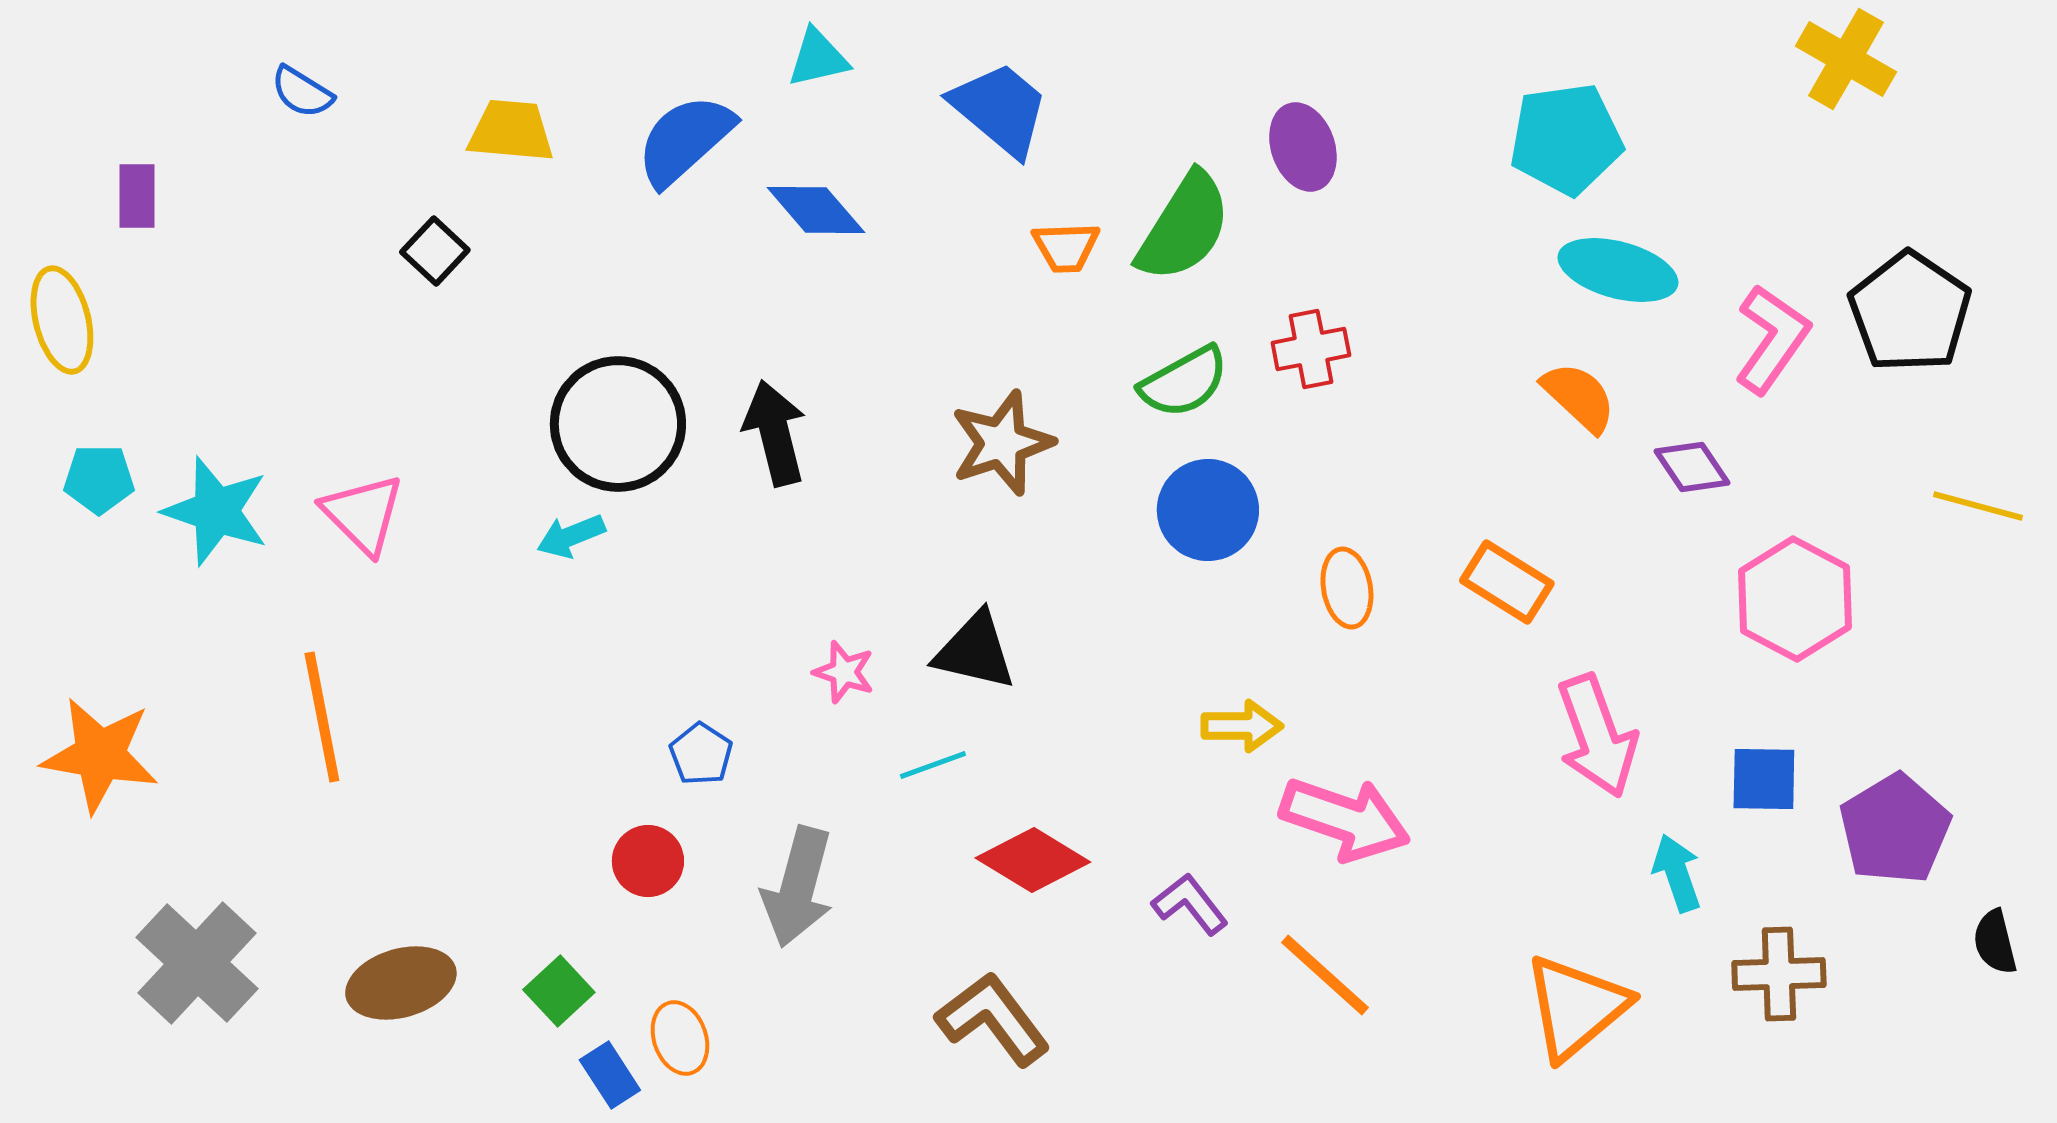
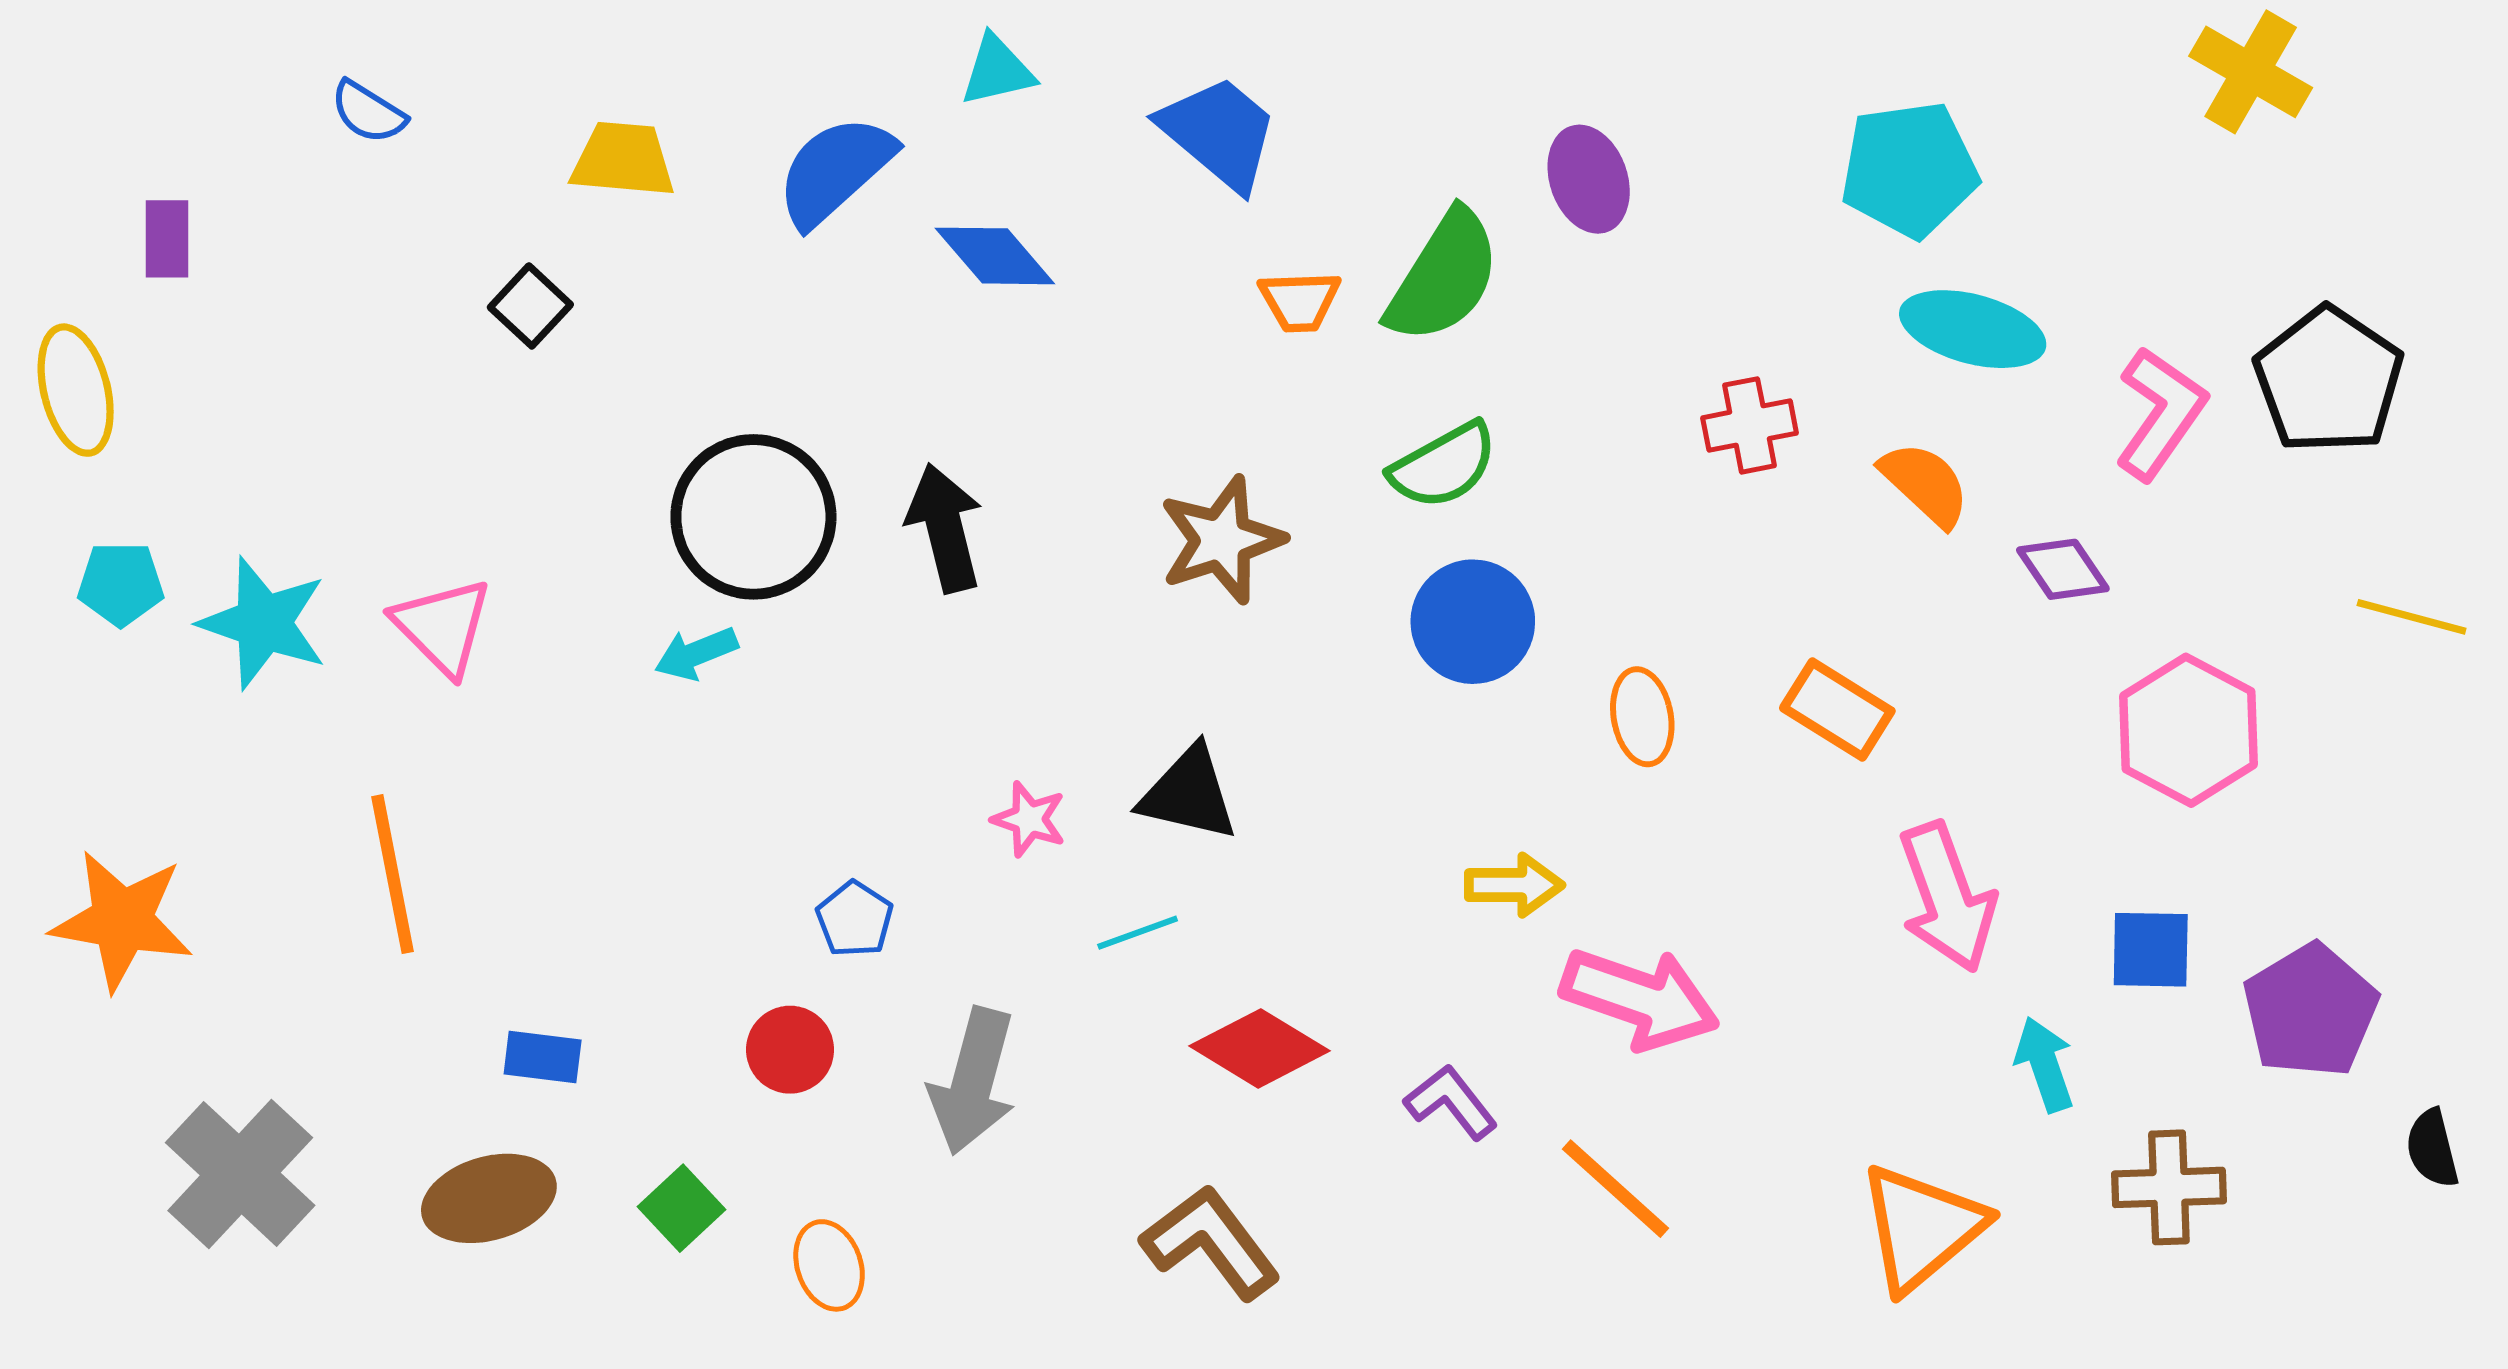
red cross: (1311, 349) -> (1750, 425), moved
blue rectangle: (610, 1075) -> (543, 1057), moved, turned -50

